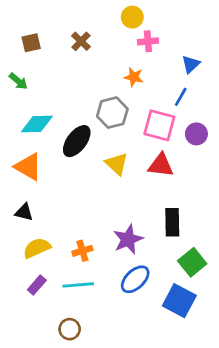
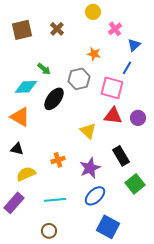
pink cross: (148, 41) -> (115, 29), moved, turned -32
brown square: (31, 43) -> (22, 30), size x1.5
green arrow: (18, 81) -> (44, 69), moved
purple circle: (196, 134) -> (138, 118), moved
yellow triangle: (117, 164) -> (88, 131), moved
black rectangle: (172, 222) -> (121, 156), turned -30
orange cross: (82, 251) -> (58, 160), moved
purple rectangle: (37, 285) -> (14, 203), moved, size x1.5
blue square: (179, 301) -> (108, 227), moved

